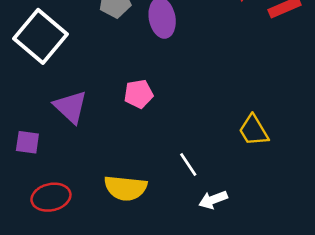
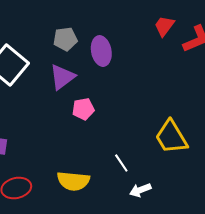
purple triangle: (71, 107) -> (62, 77), moved, turned 40
yellow trapezoid: (254, 130) -> (171, 137), size x1.4

